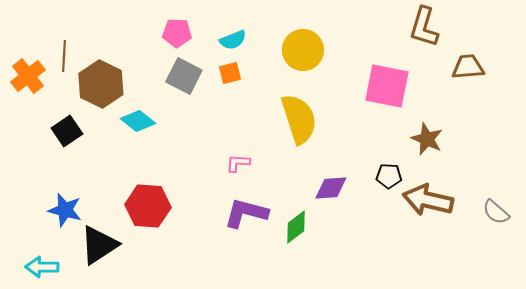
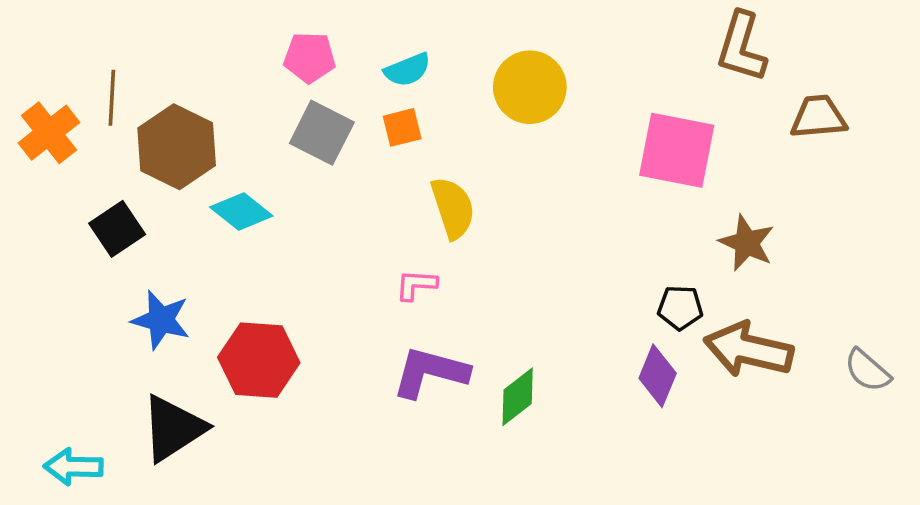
yellow semicircle: (299, 119) -> (453, 208), moved, size x0.7
purple diamond: (331, 188) -> (658, 376), moved, turned -64
blue star: (65, 210) -> (161, 320), moved

